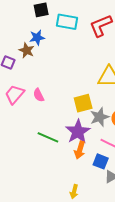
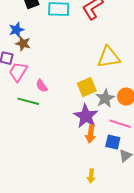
blue star: (37, 38) -> (16, 30), moved
pink trapezoid: (15, 94) -> (18, 72), moved
green line: (48, 137) -> (28, 101), moved

